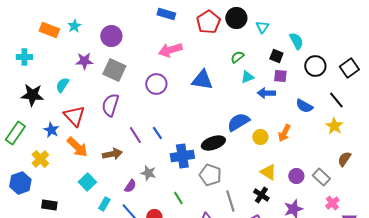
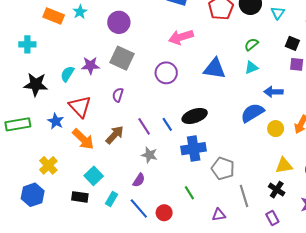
purple star: (84, 61) -> (90, 65), moved
cyan triangle: (247, 77) -> (251, 68), moved
blue arrow: (266, 93) -> (273, 92), moved
purple semicircle: (110, 105) -> (118, 95), size x0.6
green rectangle: (15, 133) -> (18, 124), turned 45
black ellipse: (213, 143) -> (195, 116), moved
brown arrow: (112, 154) -> (115, 135), moved, turned -36
yellow cross: (40, 159) -> (48, 165), moved
yellow triangle: (268, 172) -> (284, 165), turned -42
gray star: (148, 173) -> (149, 155), moved
blue hexagon: (20, 183) -> (33, 195), moved
black rectangle: (49, 205) -> (80, 197), moved

